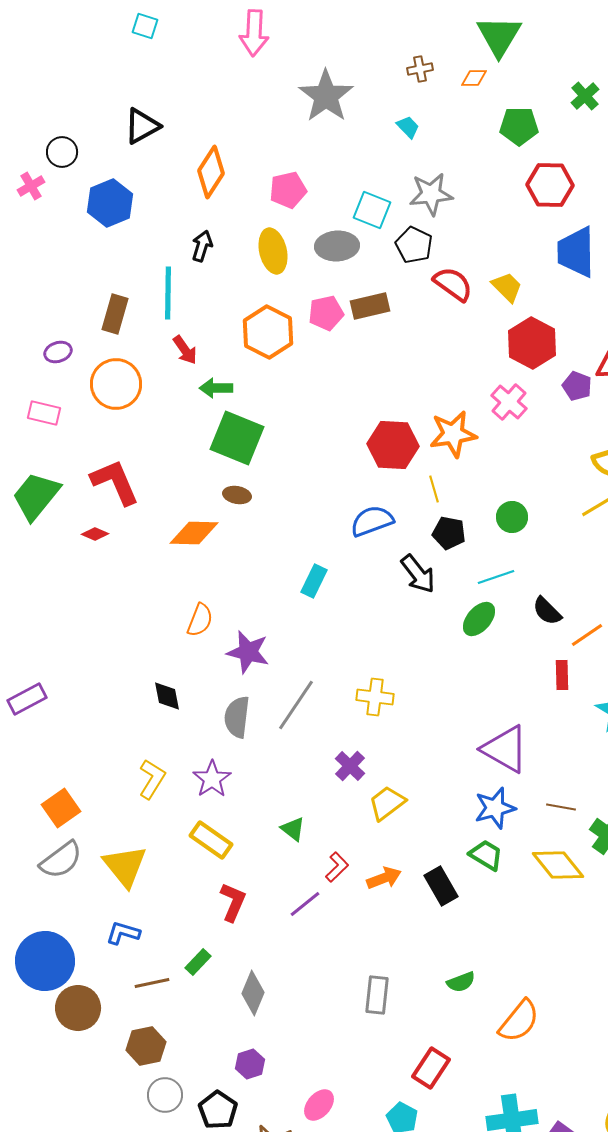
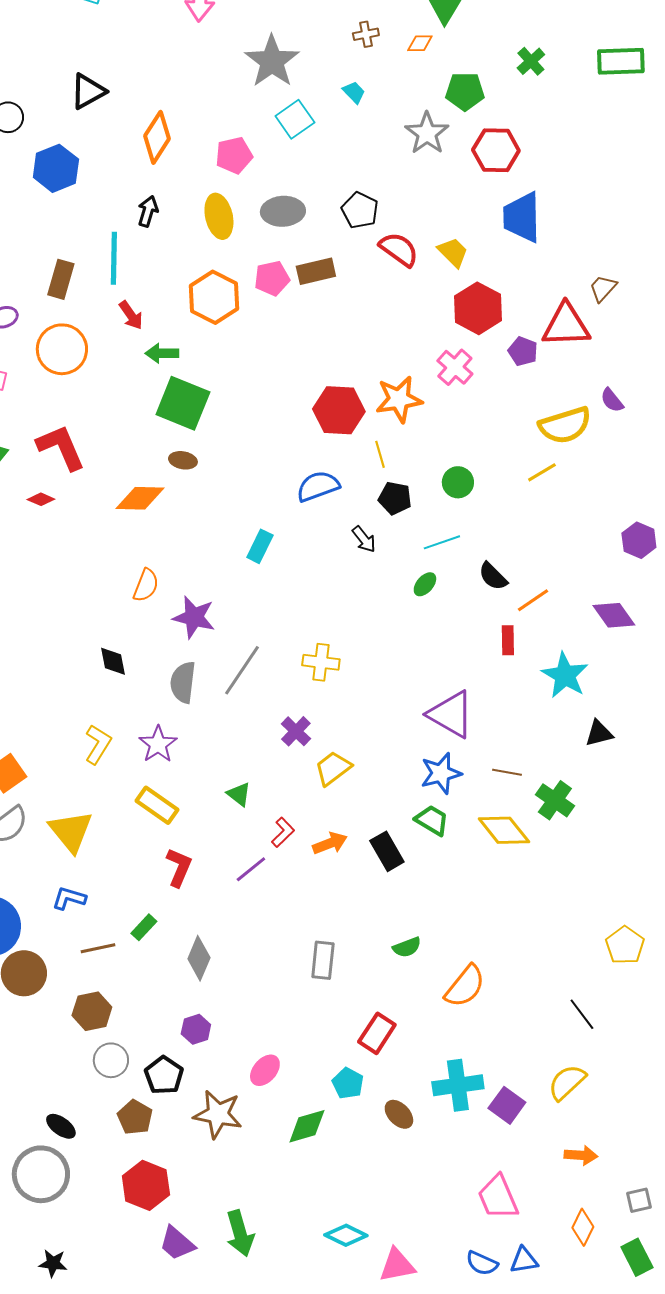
gray star: (431, 194) -> (427, 133), moved, turned -30
cyan square: (372, 210) -> (295, 119), moved, turned 33
black arrow: (418, 574) -> (364, 539), size x0.7
green ellipse: (479, 619) -> (425, 584), size x0.7

